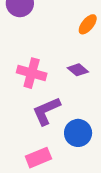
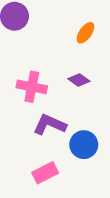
purple L-shape: (46, 111) -> (50, 125), turned 52

